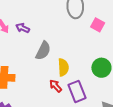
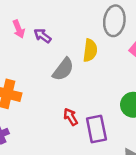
yellow semicircle: (63, 67) -> (90, 50), moved

